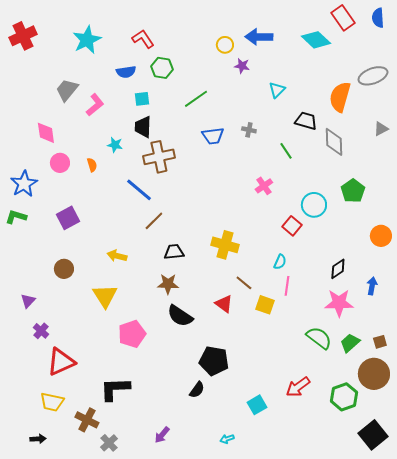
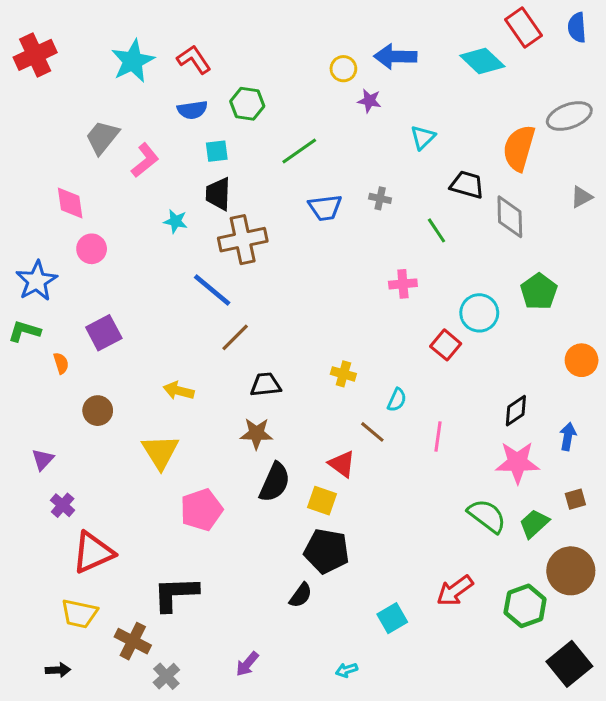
red L-shape: (143, 39) -> (194, 60), moved
orange semicircle: (92, 165) -> (61, 363), moved
pink cross: (264, 186) -> (403, 284), turned 30
yellow cross: (225, 245) -> (343, 374), size x0.6
cyan semicircle: (280, 262) -> (397, 400), moved
yellow square: (265, 305) -> (322, 501), moved
black semicircle: (180, 316) -> (275, 482), turned -100
brown square: (380, 342) -> (575, 499), moved

